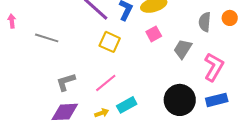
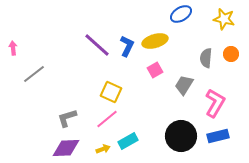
pink arrow: (12, 21) -> (13, 48), moved
gray line: (47, 38) -> (34, 74), moved, turned -55
yellow square: (110, 42) -> (111, 92), moved

